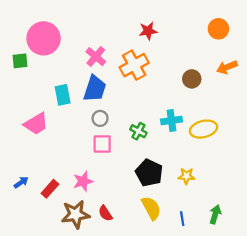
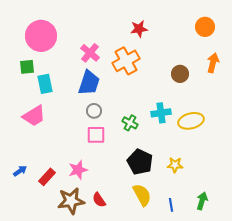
green square: (20, 61) -> (27, 67), moved
orange arrow: (227, 67) -> (213, 63), turned 126
cyan rectangle: (63, 95) -> (45, 84), moved

